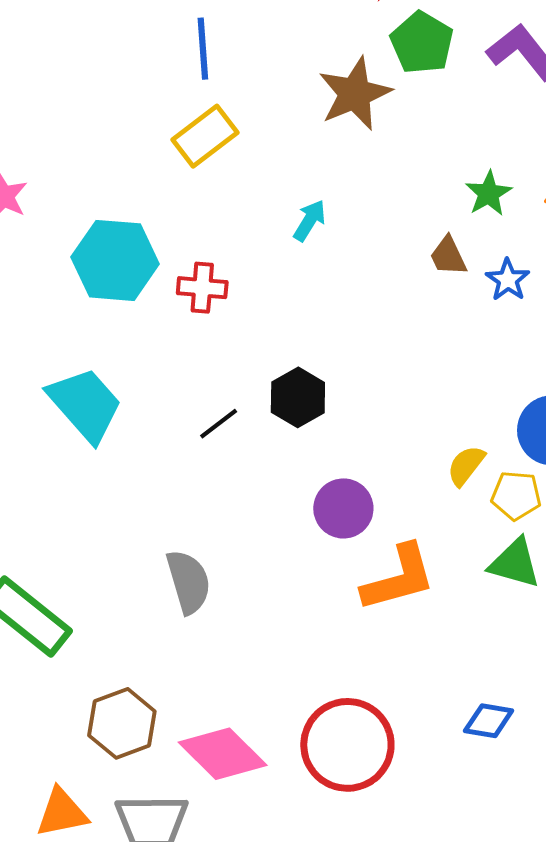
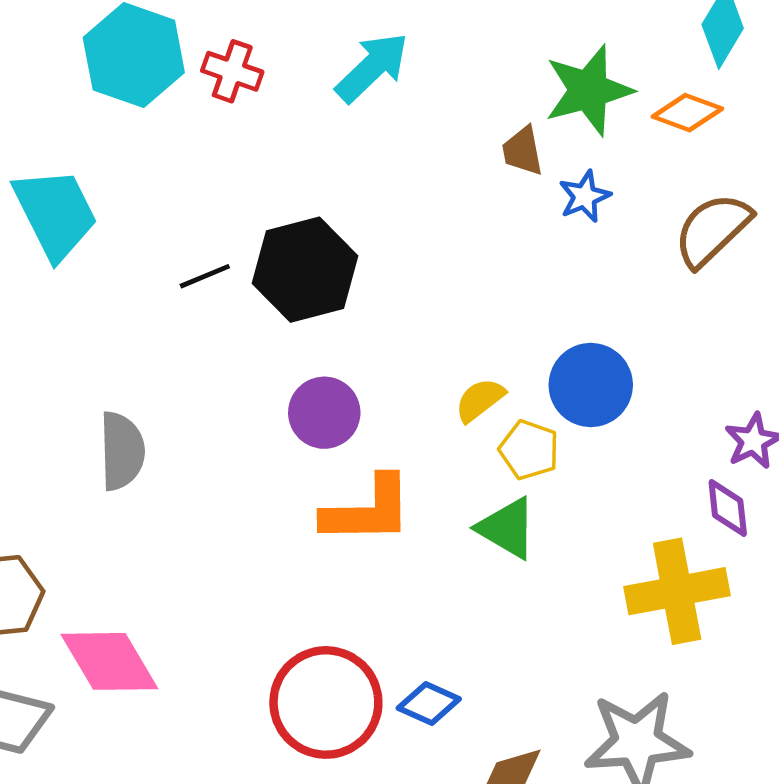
green star: (489, 193) -> (589, 90), size x1.6
cyan arrow: (310, 220) -> (372, 67), size x1.6
red cross: (202, 288) -> (232, 71), moved
black hexagon: (298, 397) -> (305, 270), size x1.5
red circle: (347, 745) -> (326, 702), moved

